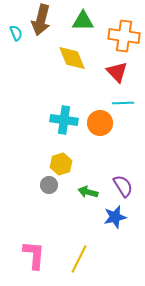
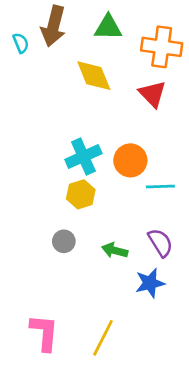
cyan line: (123, 103) -> (160, 186), moved
cyan cross: (64, 120) -> (83, 156), turned -32
yellow hexagon: (61, 164) -> (81, 194), moved

